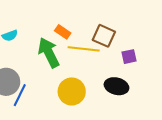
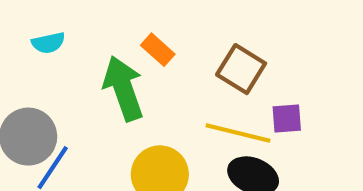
yellow line: (84, 49) -> (238, 133), moved

